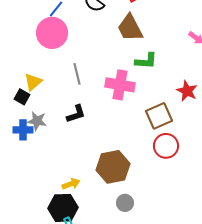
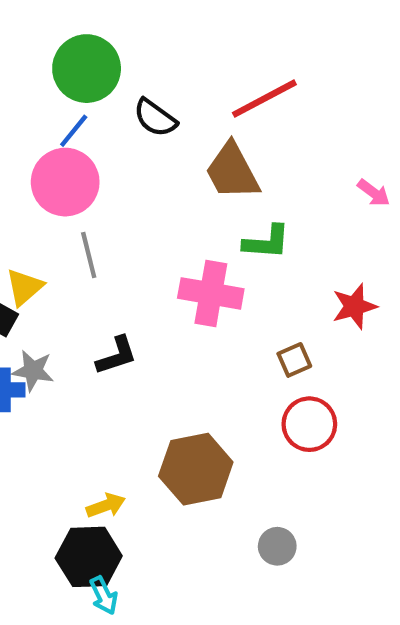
gray line: (77, 74) -> (89, 255), moved
red star: (187, 91) -> (354, 306), turned 30
brown square: (159, 116) -> (294, 360), size x0.6
gray circle: (125, 203) -> (277, 546), moved

